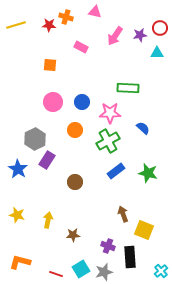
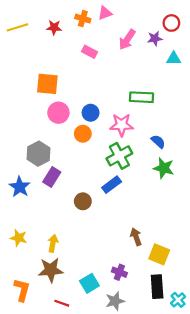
pink triangle: (95, 12) -> (105, 13), turned -32
orange cross: (66, 17) -> (83, 19), moved
red circle: (160, 28) -> (171, 23), moved
orange square: (50, 65) -> (47, 84), moved, size x1.5
orange circle: (75, 130) -> (83, 134), moved
blue rectangle: (116, 171) -> (112, 185), moved
green star: (148, 173) -> (164, 168), moved
brown star: (73, 235) -> (51, 270), moved, size x1.6
black rectangle: (130, 257) -> (157, 287), moved
orange L-shape: (20, 262) -> (22, 290), turned 90
cyan square: (81, 269) -> (89, 283), moved

